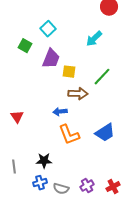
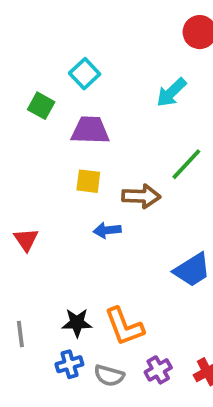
purple trapezoid: (51, 59) -> (90, 130), turned -110
yellow square: (69, 72) -> (88, 181), moved
orange L-shape: (69, 135) -> (124, 326), moved

